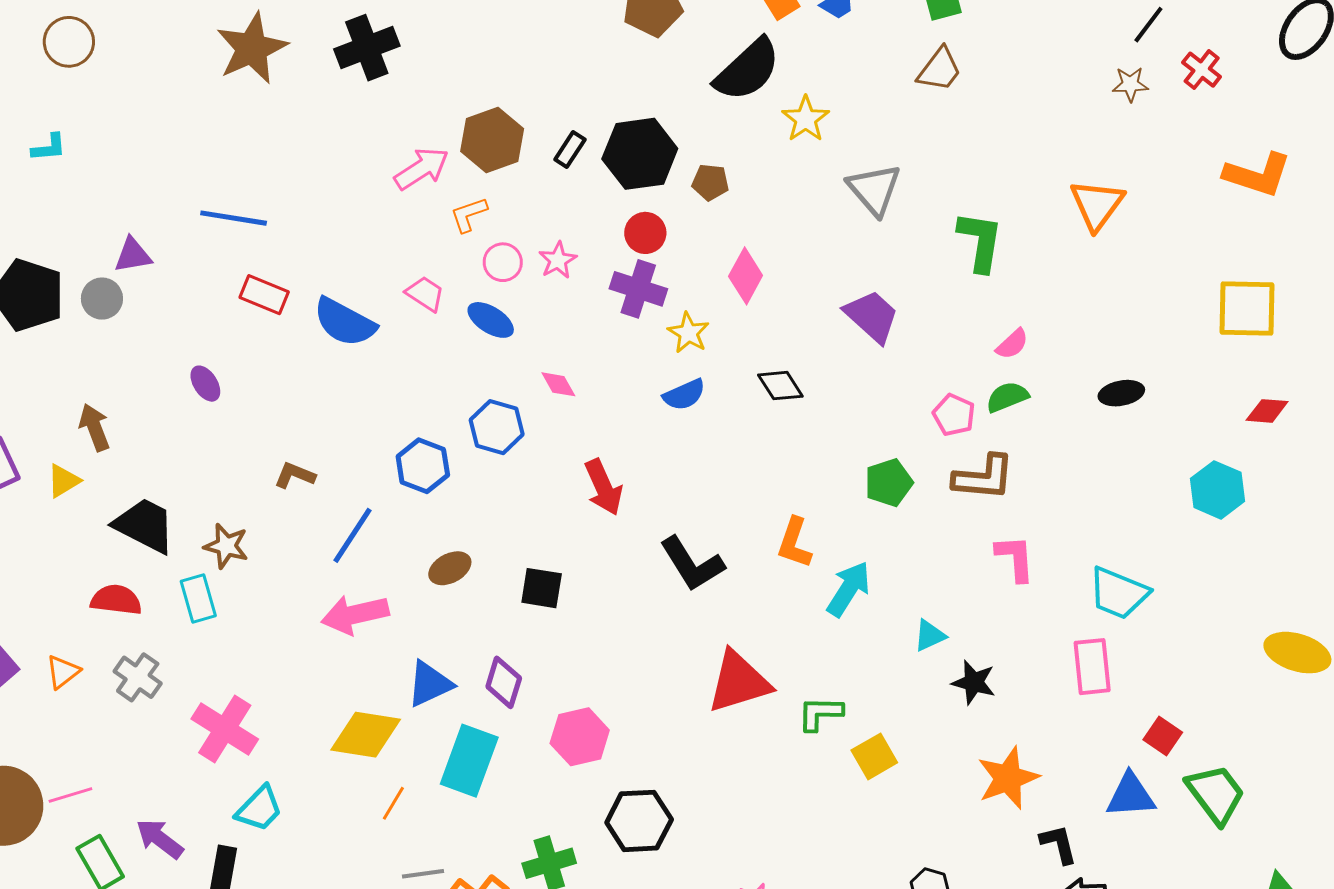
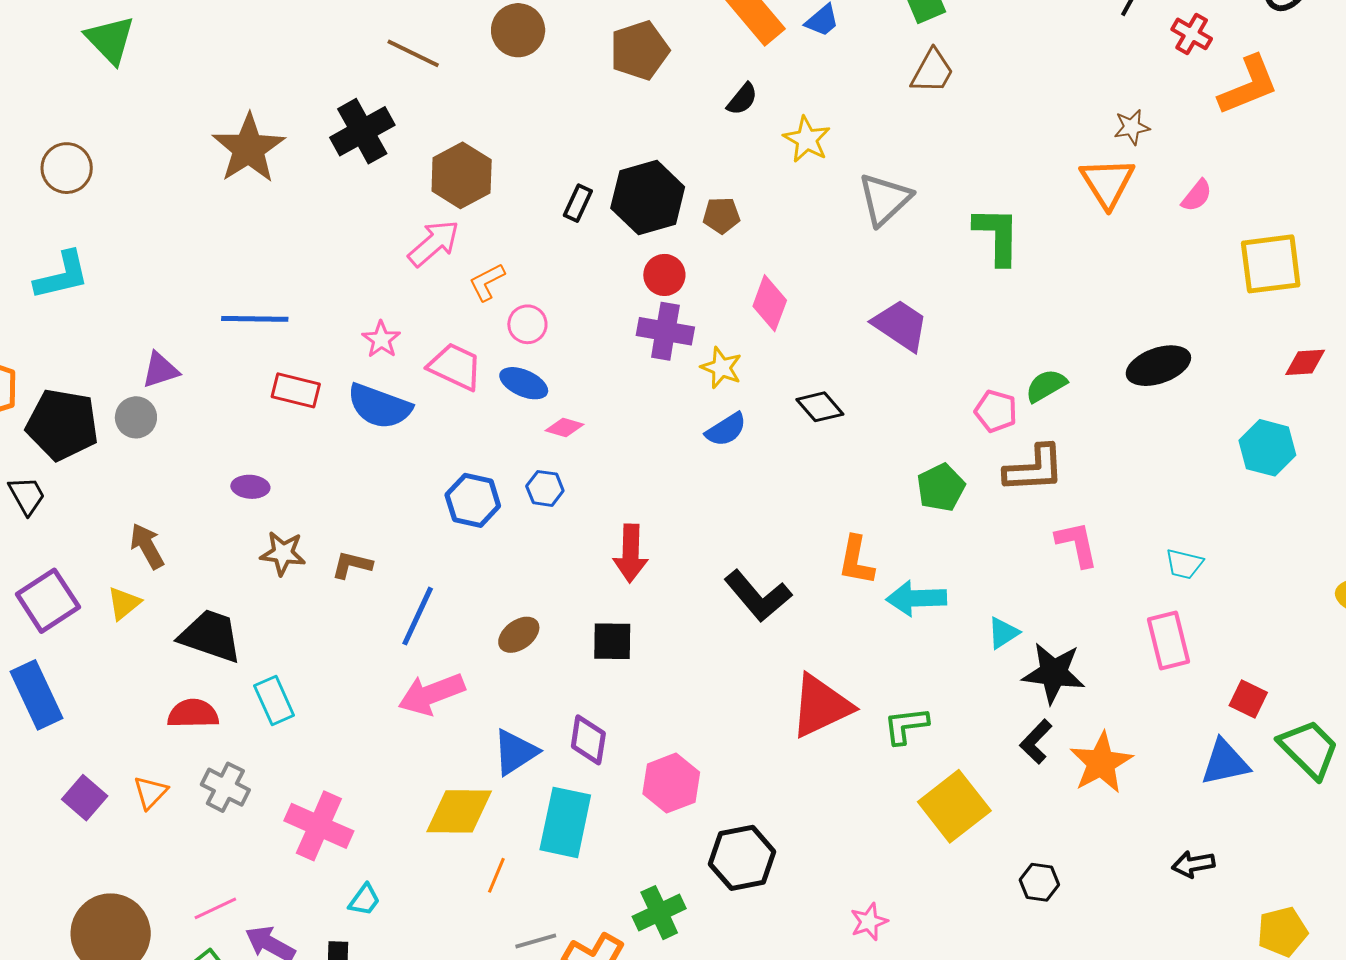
black semicircle: (747, 70) -> (742, 99), size x0.5
brown star: (1130, 84) -> (1132, 127), moved
brown hexagon: (492, 140) -> (462, 175), moved
cyan L-shape: (49, 147) -> (62, 275), size x1.6
orange L-shape: (1258, 175) -> (1248, 85), moved, turned -32
gray triangle: (874, 189) -> (885, 199), turned 36
pink star: (558, 260) -> (381, 339), moved
pink trapezoid: (425, 294) -> (455, 367), size x1.4
pink semicircle: (1012, 344) -> (1197, 196), moved
purple ellipse: (205, 384) -> (250, 487), turned -45
pink diamond: (558, 384) -> (565, 428), moved, turned -36
black ellipse: (1121, 393) -> (1158, 366), size x1.4
blue hexagon: (497, 427) -> (545, 488), size x0.7
blue hexagon: (423, 466) -> (473, 500), moved
red arrow: (603, 487) -> (631, 553), moved, turned 34
brown star: (226, 546) -> (283, 553), moved
cyan arrow: (849, 589) -> (916, 598), turned -116
cyan trapezoid: (1119, 593) -> (1184, 564), size x0.6
black star: (974, 682) -> (1054, 673), size x1.4
yellow square: (874, 756) -> (954, 806), moved, size x1.5
pink line: (70, 795) -> (215, 908), moved
cyan trapezoid: (259, 809) -> (364, 900), size x0.7
black L-shape: (1059, 844) -> (1036, 742), moved, turned -114

